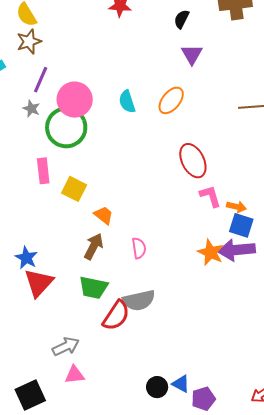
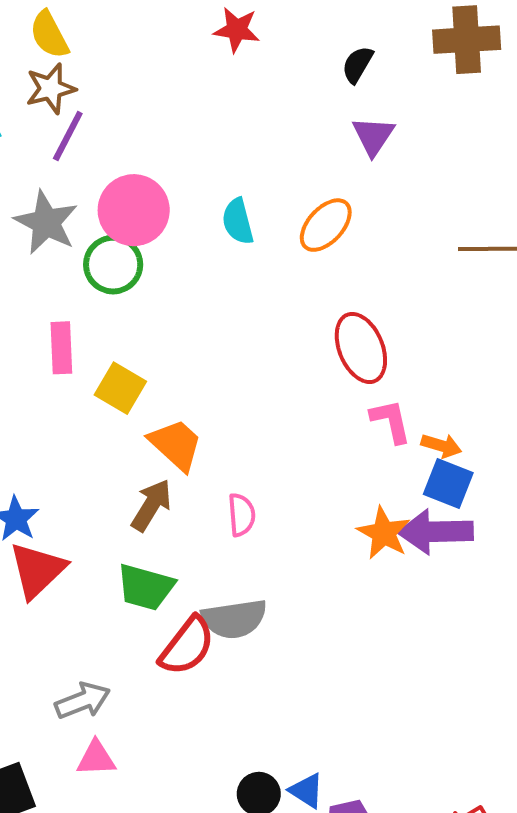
purple line: (41, 80) -> (68, 136), moved
gray star: (31, 109) -> (46, 222), size x1.8
green circle: (66, 127) -> (113, 265), size x0.7
orange trapezoid: (104, 215) -> (176, 445), size x1.4

